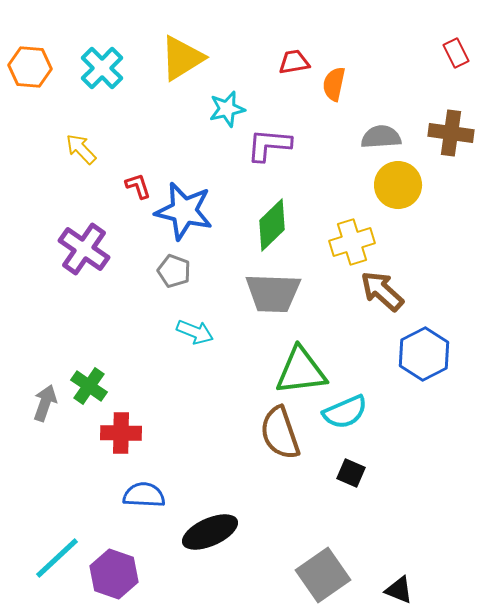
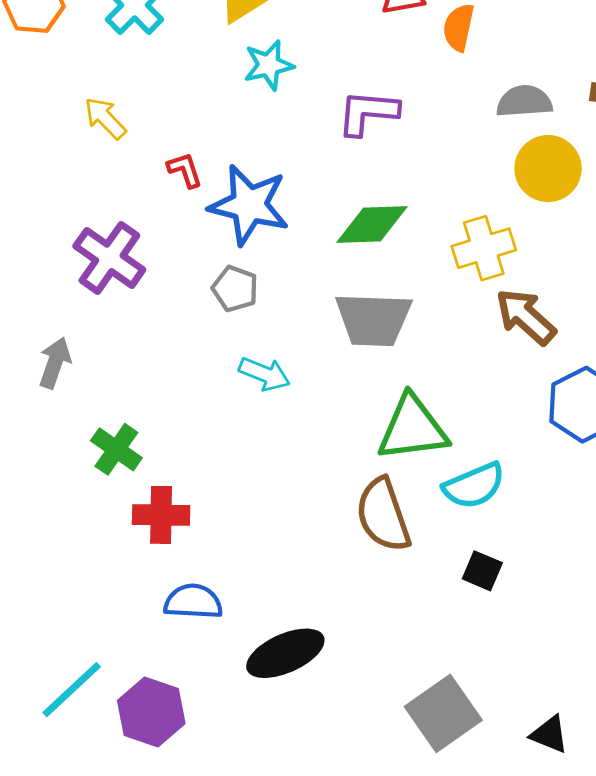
cyan star: (227, 109) -> (269, 65), moved
green diamond: (272, 225) -> (372, 224), turned 42
gray arrow: (45, 403) -> (55, 363), moved

